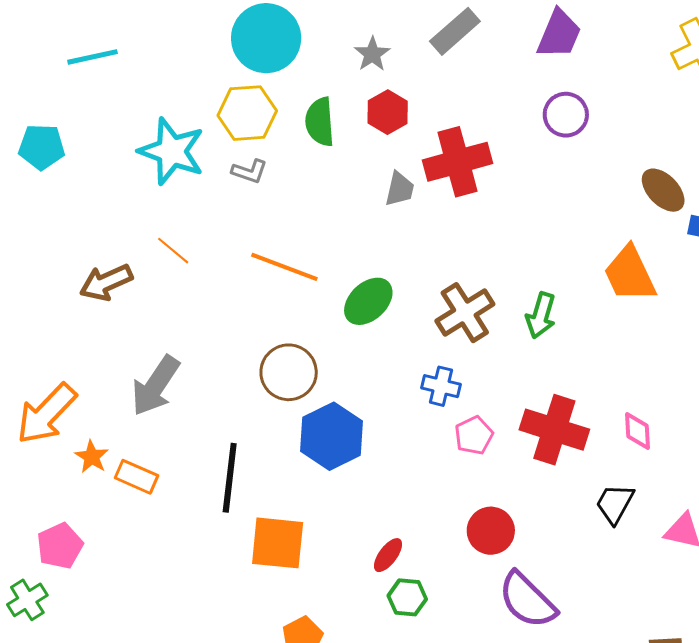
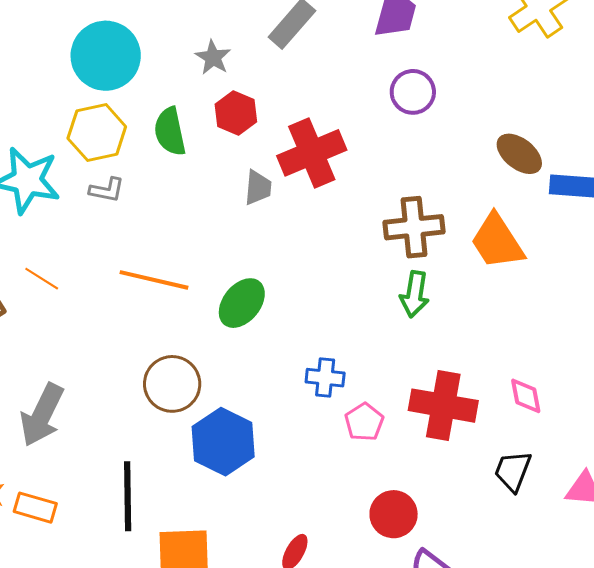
brown cross: (465, 313) -> (414, 227), moved, turned 34

